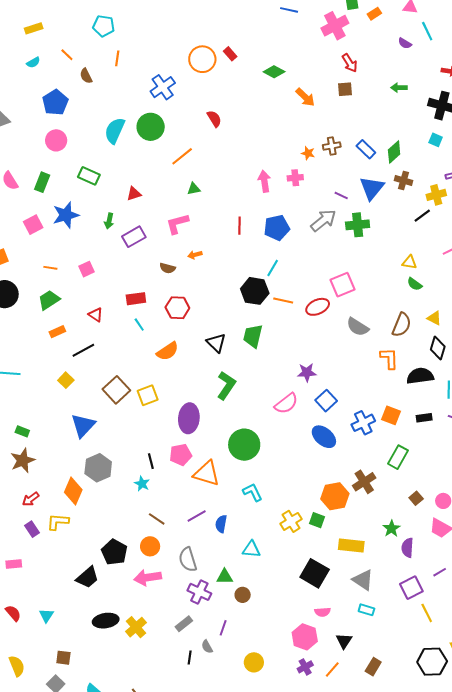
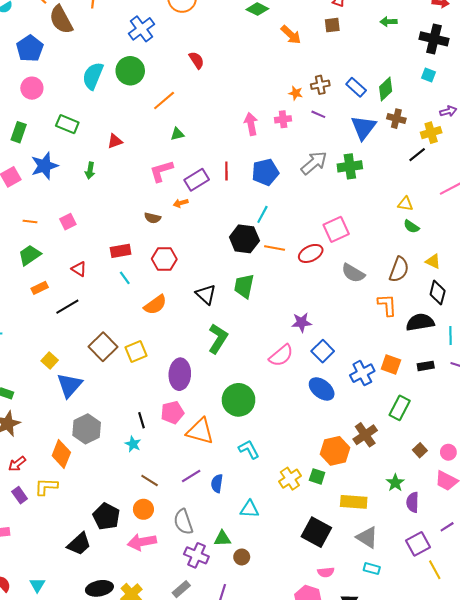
brown semicircle: (86, 76) -> (61, 20), size x1.8
purple line: (341, 196) -> (318, 114), moved
purple rectangle: (134, 237) -> (197, 180), moved
yellow square: (66, 380) -> (50, 360), moved

